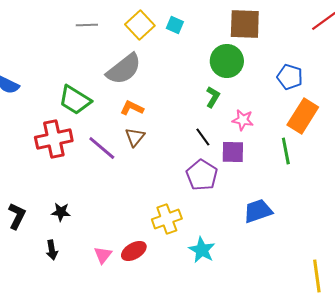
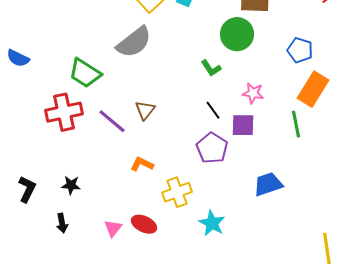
green L-shape: (213, 97) -> (211, 68), moved, turned 115
orange L-shape: (132, 108) -> (142, 164), moved
red ellipse: (134, 251) -> (144, 224), turned 55

